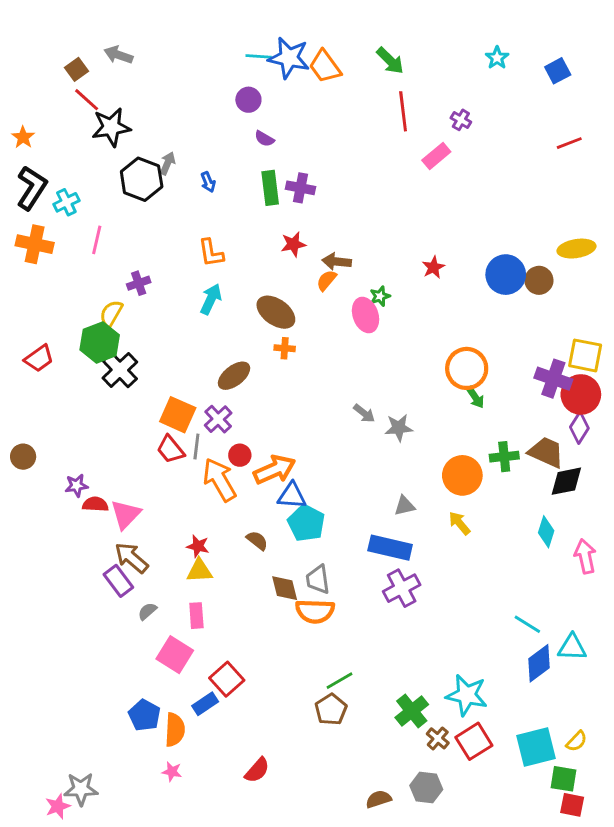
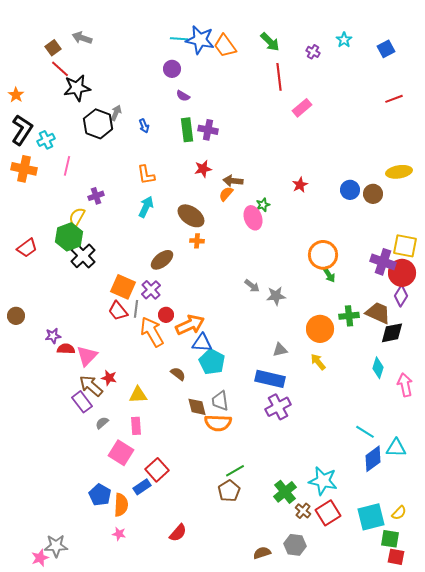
purple cross: (461, 120) -> (313, 52), moved
blue circle: (506, 275) -> (350, 190), size x0.7
red star: (198, 546) -> (109, 378), moved

